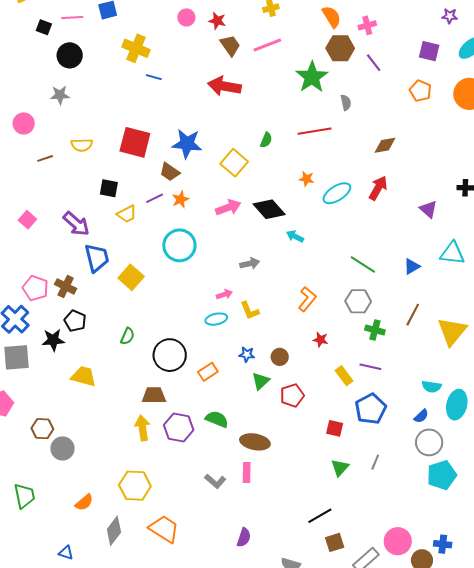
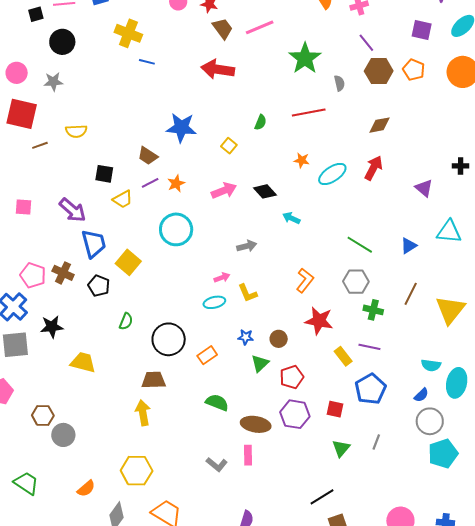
black square: (44, 27) -> (36, 14), turned -35
brown hexagon: (340, 48) -> (379, 71), moved
pink circle: (24, 123) -> (17, 73), moved
red square: (135, 142) -> (22, 114), moved
yellow square: (234, 163) -> (229, 146), size x0.6
brown trapezoid: (170, 172) -> (148, 156), moved
black diamond: (269, 209) -> (265, 191), size x0.7
pink square: (27, 220) -> (24, 207), turned -36
black pentagon: (75, 321) -> (99, 286), moved
red star: (320, 340) -> (319, 321), size x1.8
purple hexagon: (179, 428) -> (295, 414), moved
green trapezoid: (24, 496) -> (26, 483), turned -44

